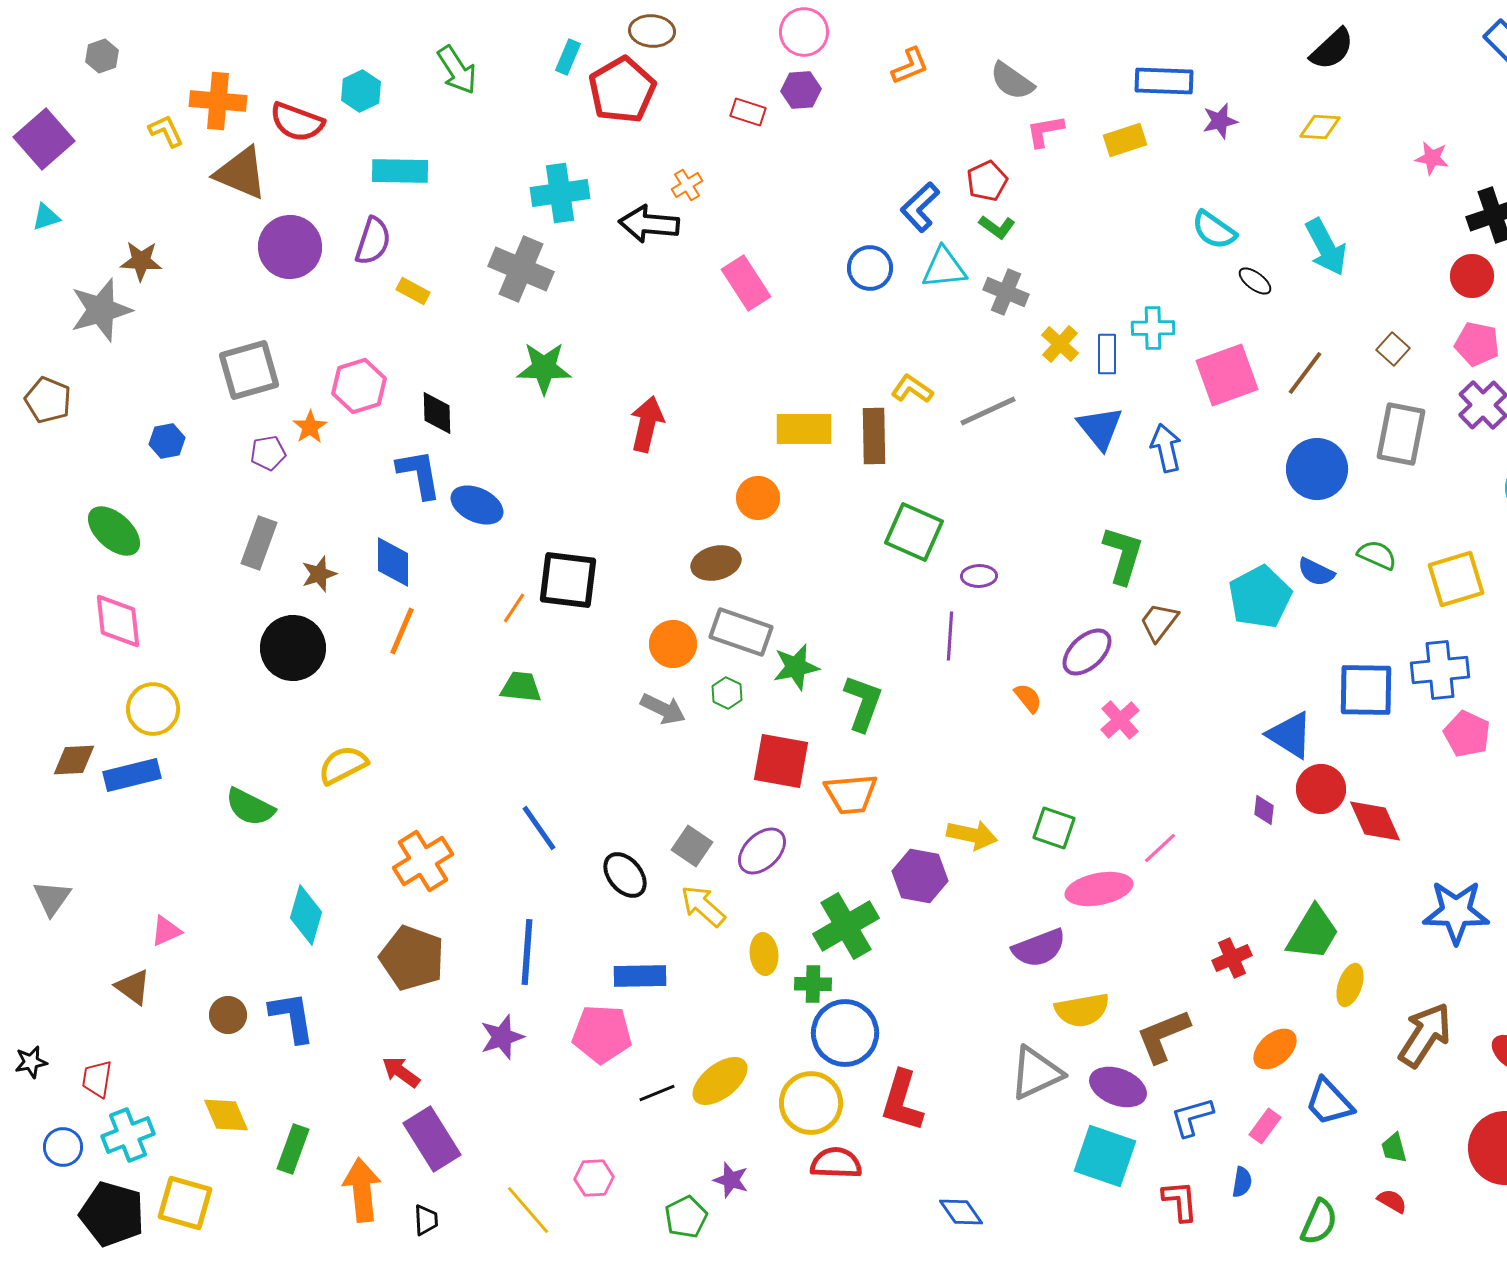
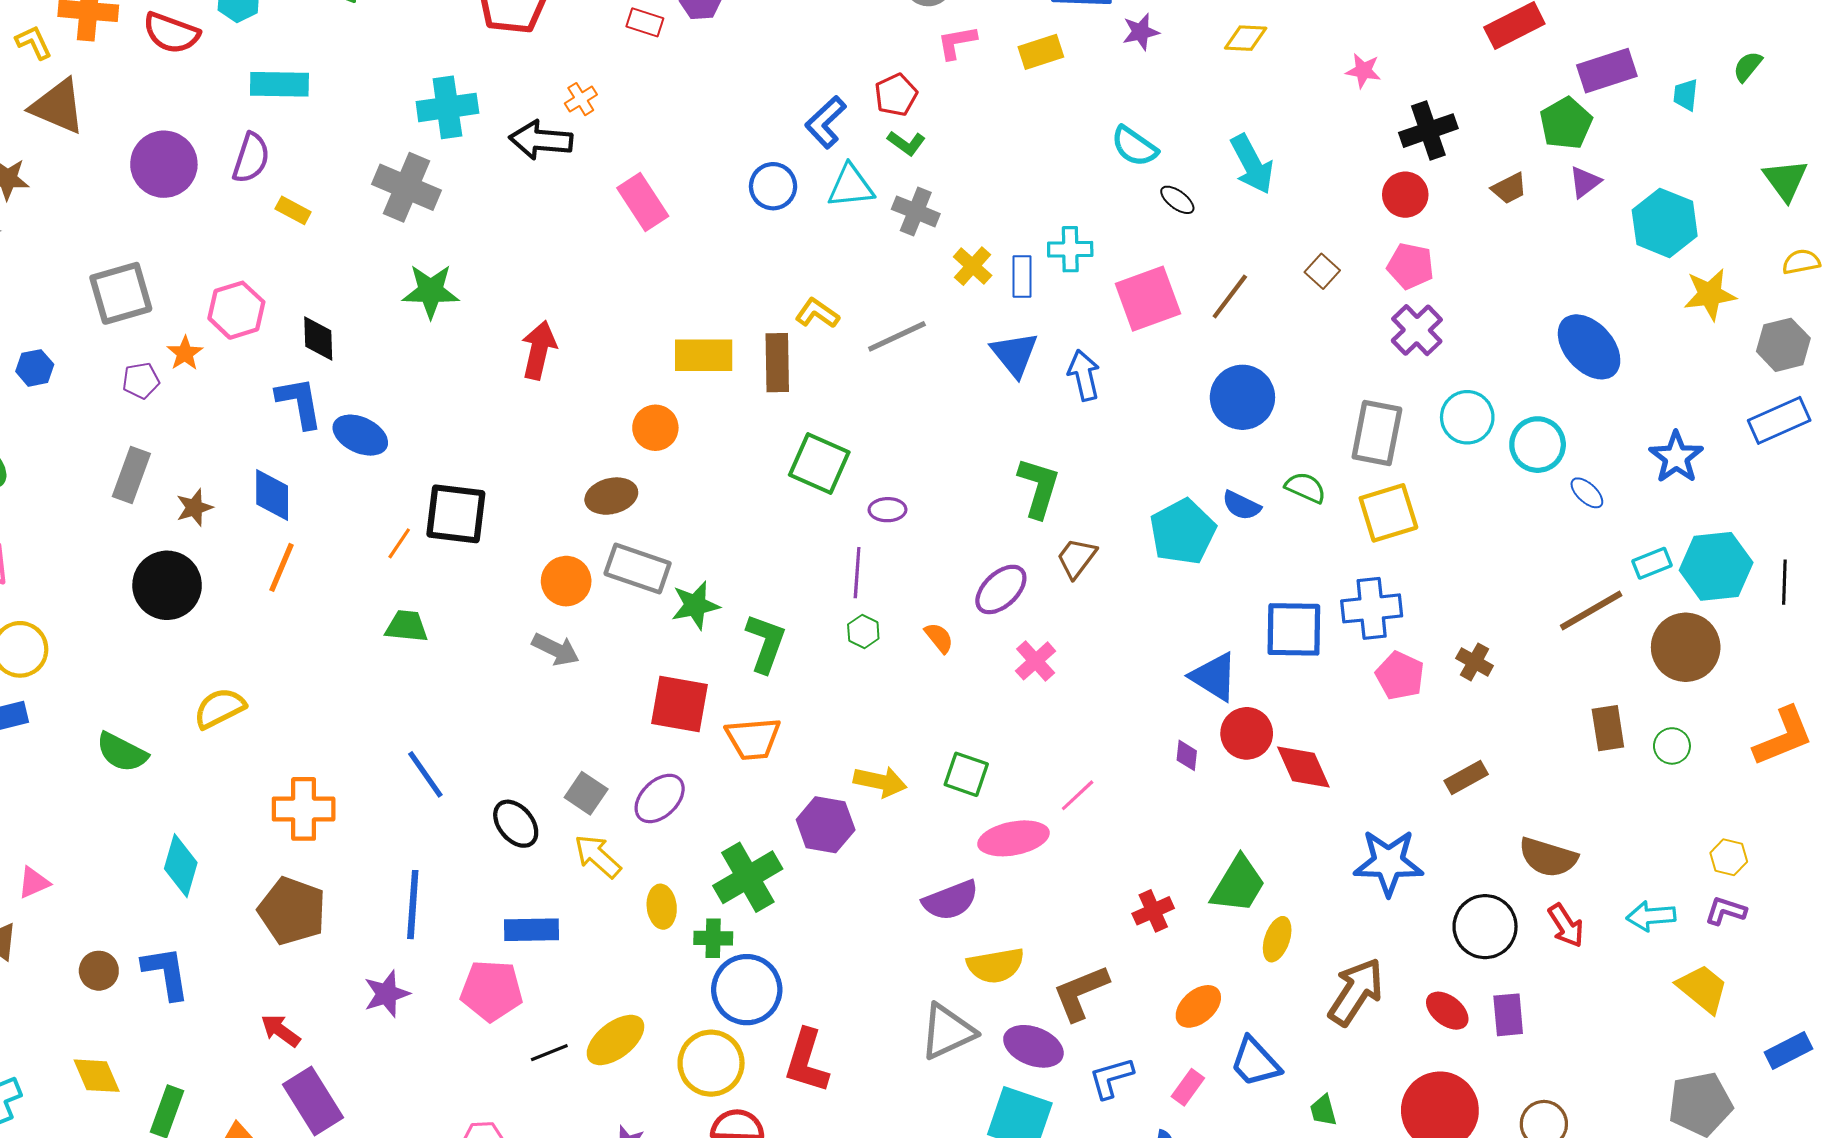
brown triangle: (241, 173) -> (58, 106), moved
gray rectangle: (1401, 434) -> (1377, 433), moved
green hexagon: (727, 693) -> (863, 631), moved
orange cross: (423, 861) -> (304, 809), turned 32

